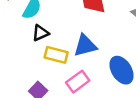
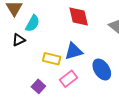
black triangle: (41, 33) -> (19, 40), moved

